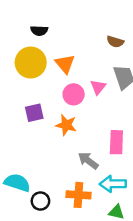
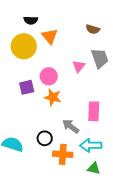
orange triangle: (65, 64) -> (50, 36), moved
pink circle: (74, 94) -> (49, 76), moved
black circle: (40, 201) -> (45, 138), moved

